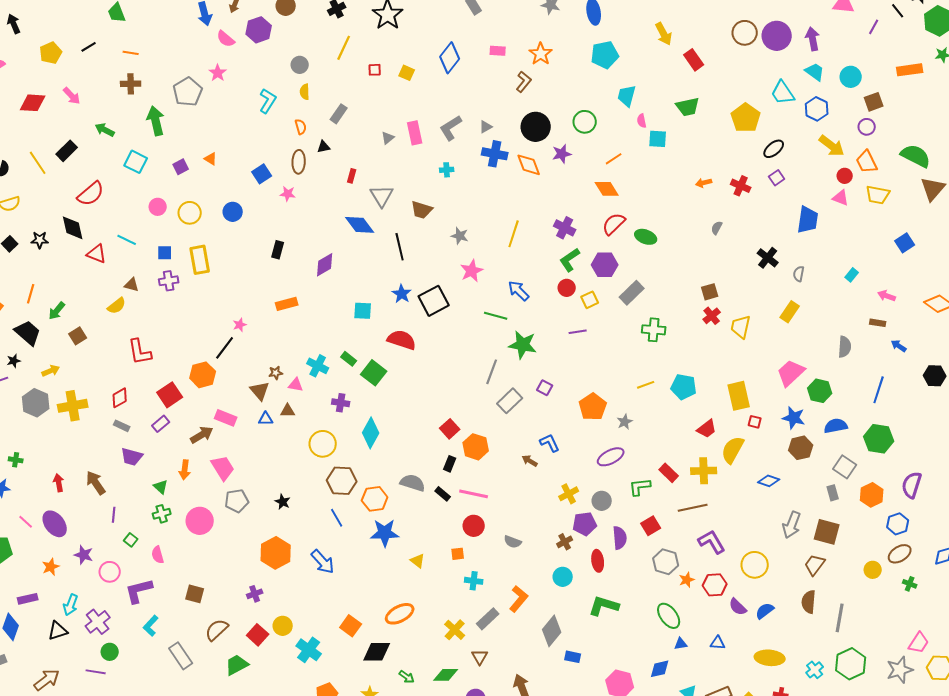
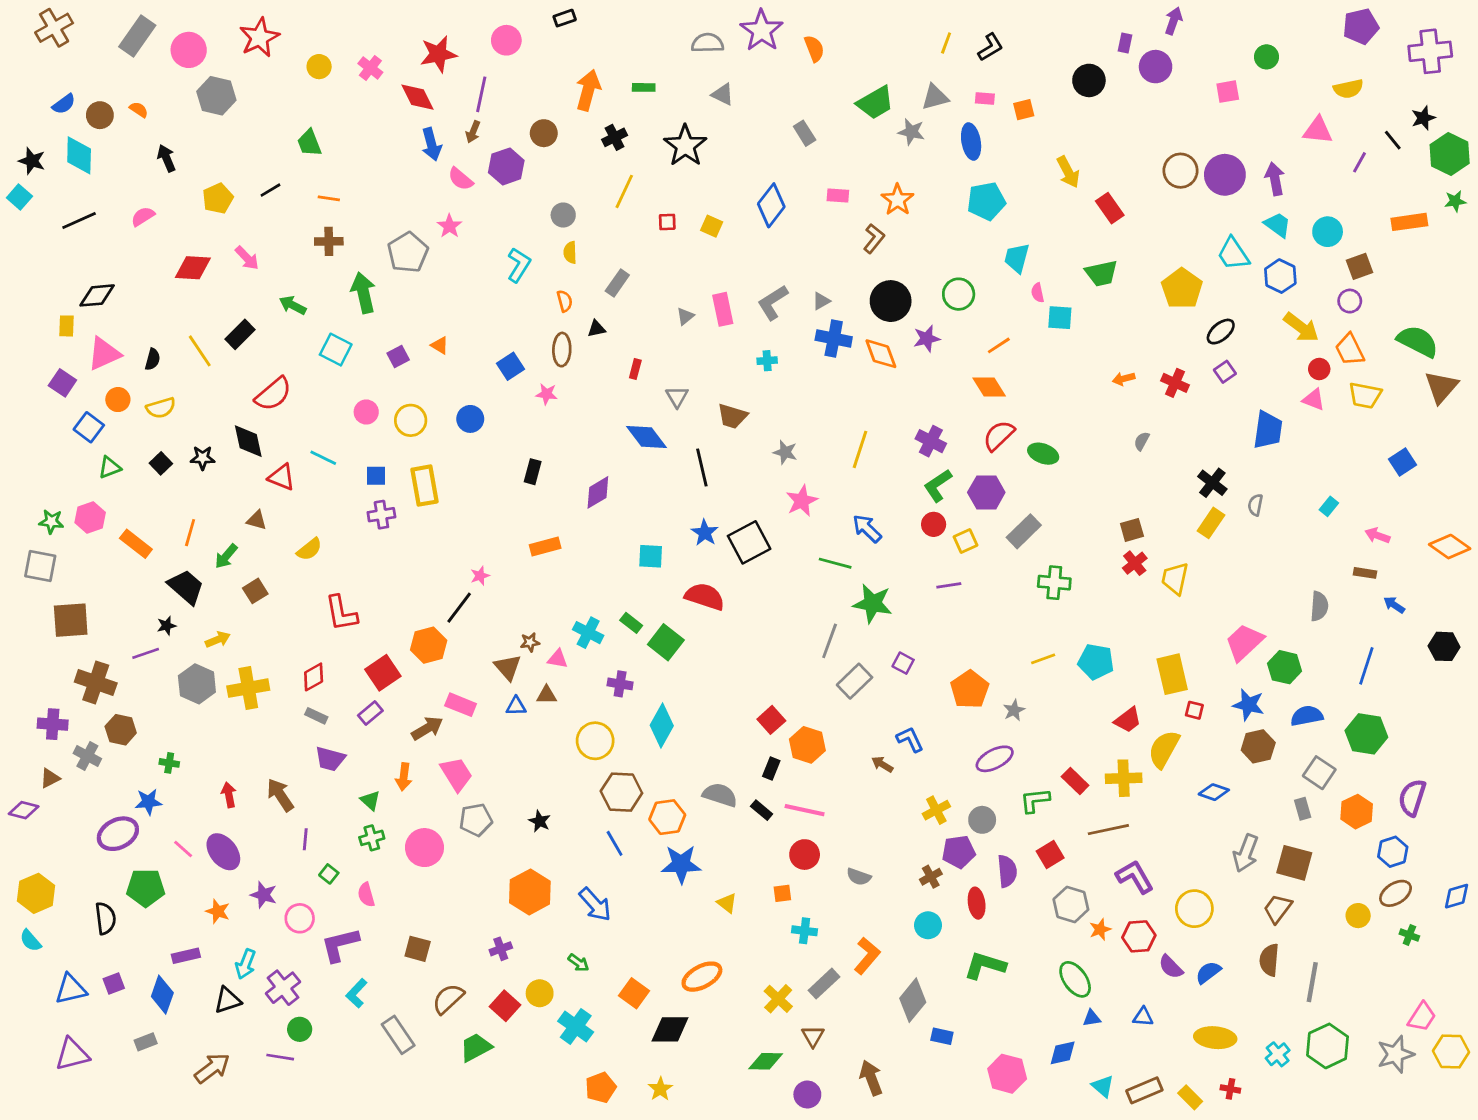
gray triangle: (382, 196) -> (677, 397), size x0.7
brown triangle: (132, 285) -> (257, 520), moved
yellow rectangle: (790, 312) -> (1211, 523), moved
orange star: (51, 567) -> (218, 911), turned -30
green arrow: (407, 677) -> (578, 963), moved

